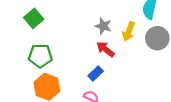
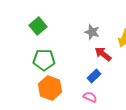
gray star: (103, 26) -> (92, 32), moved

